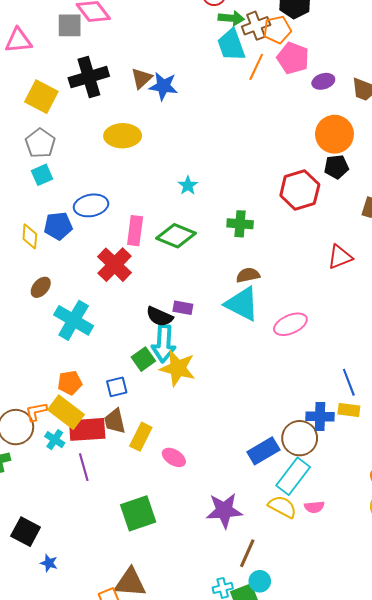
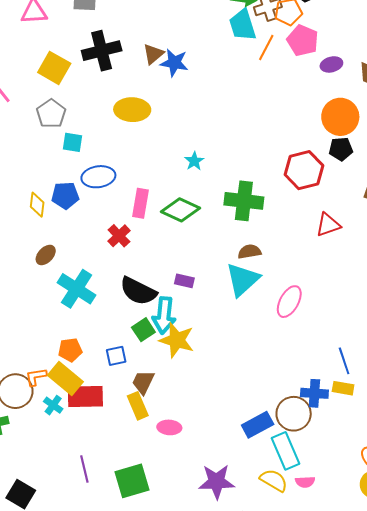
cyan square: (42, 175) -> (72, 142), moved, turned 30
green cross: (240, 224) -> (244, 201), size x1.5
red triangle: (340, 257) -> (328, 225), moved
red cross: (114, 265) -> (119, 236), size x0.7
cyan triangle: (242, 304) -> (243, 280), turned 48
black semicircle: (159, 316) -> (138, 291), moved, size x1.4
pink ellipse: (290, 324) -> (289, 302), turned -40
brown trapezoid: (115, 421) -> (143, 382), moved, turned 36
yellow rectangle: (141, 437) -> (138, 406), turned -52
pink ellipse: (174, 457) -> (169, 427), turned -30
purple line: (84, 467) -> (84, 469), moved
cyan rectangle: (293, 476) -> (286, 451), turned -63

